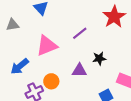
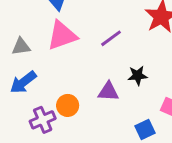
gray triangle: (13, 25) -> (21, 47), moved
pink triangle: (47, 46) -> (62, 36), moved

